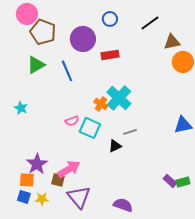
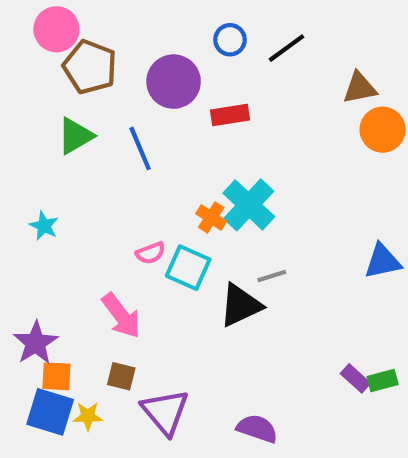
black line: (150, 23) -> (286, 48), moved
black triangle: (115, 146) -> (240, 305), size x1.6
purple star: (37, 164) -> (36, 343), moved
pink arrow: (69, 169) -> (121, 316), moved, turned 85
blue square: (24, 197) -> (50, 412), size x1.6

